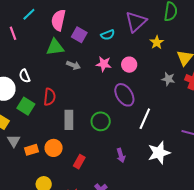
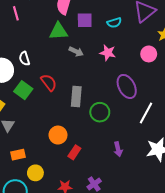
purple square: (79, 35) -> (85, 20), turned -35
pink circle: (129, 65) -> (149, 54), moved
red semicircle: (50, 97) -> (49, 82), turned -48
gray rectangle: (69, 120) -> (76, 97), moved
orange circle: (54, 148) -> (58, 135), moved
orange rectangle: (32, 150) -> (18, 155), moved

